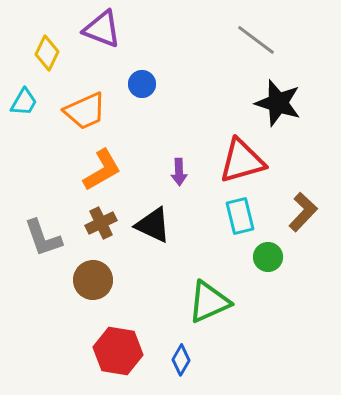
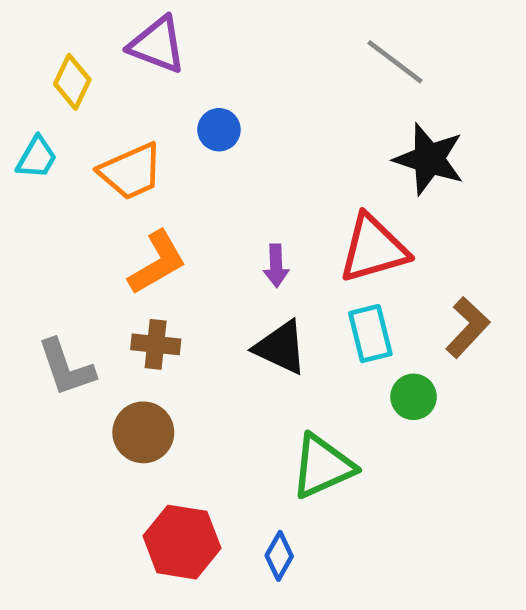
brown cross: (101, 223) -> (156, 344), turned 32
black triangle: (153, 225) -> (281, 347), moved

